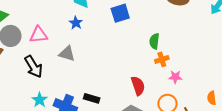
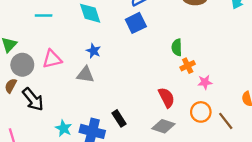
blue star: (76, 23) -> (93, 51), moved
black arrow: (34, 67) -> (33, 99), moved
black rectangle: (92, 98) -> (119, 118), turned 49

